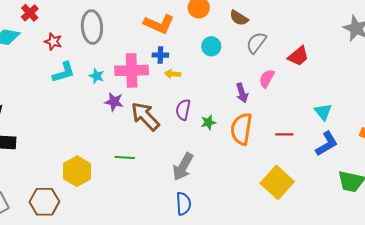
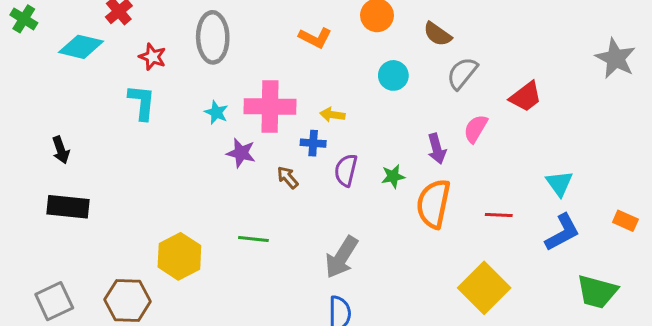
orange L-shape: (159, 24) -> (315, 38), size x0.7
blue cross: (160, 55) -> (313, 143), moved
cyan L-shape: (64, 72) -> (142, 102), moved, turned -70
brown arrow: (145, 116) -> (288, 177), size x0.5
green star: (208, 122) -> (393, 176), moved

